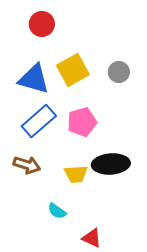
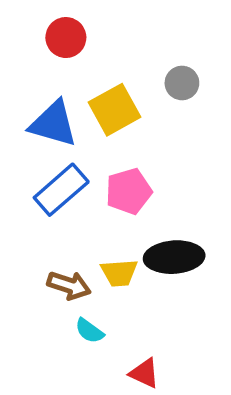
gray circle: (119, 72) -> (182, 83), moved
brown arrow: (27, 165) -> (69, 285), moved

